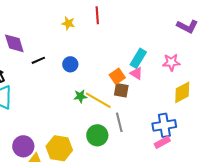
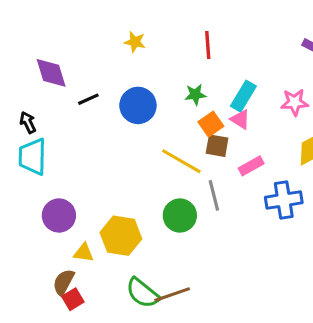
red line: (97, 15) -> (208, 45), moved
blue circle: (70, 64) -> (138, 105), size x1.5
green star: (80, 96) -> (195, 95), moved
pink rectangle: (162, 142) -> (251, 166), moved
purple circle: (23, 146) -> (59, 216), moved

